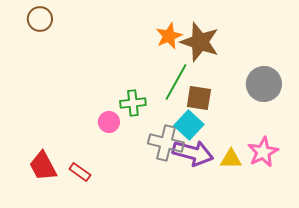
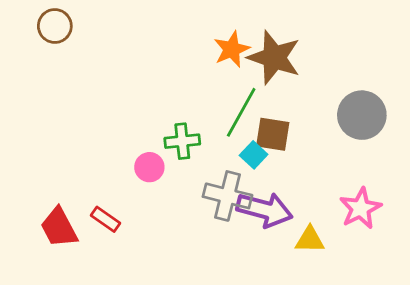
cyan square: (189, 125) -> (254, 155), moved, size x0.7
yellow triangle: (231, 159) -> (310, 240), moved
red rectangle: (80, 172) -> (106, 219), moved

